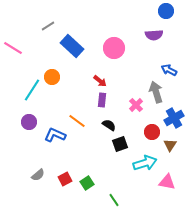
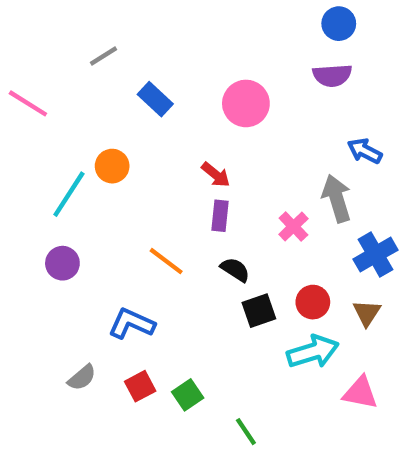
blue circle: (166, 11) -> (339, 24), moved
blue rectangle: (72, 46) -> (155, 99), size x0.7
red circle: (152, 132) -> (313, 302), moved
blue L-shape: (55, 135) -> (132, 324), moved

